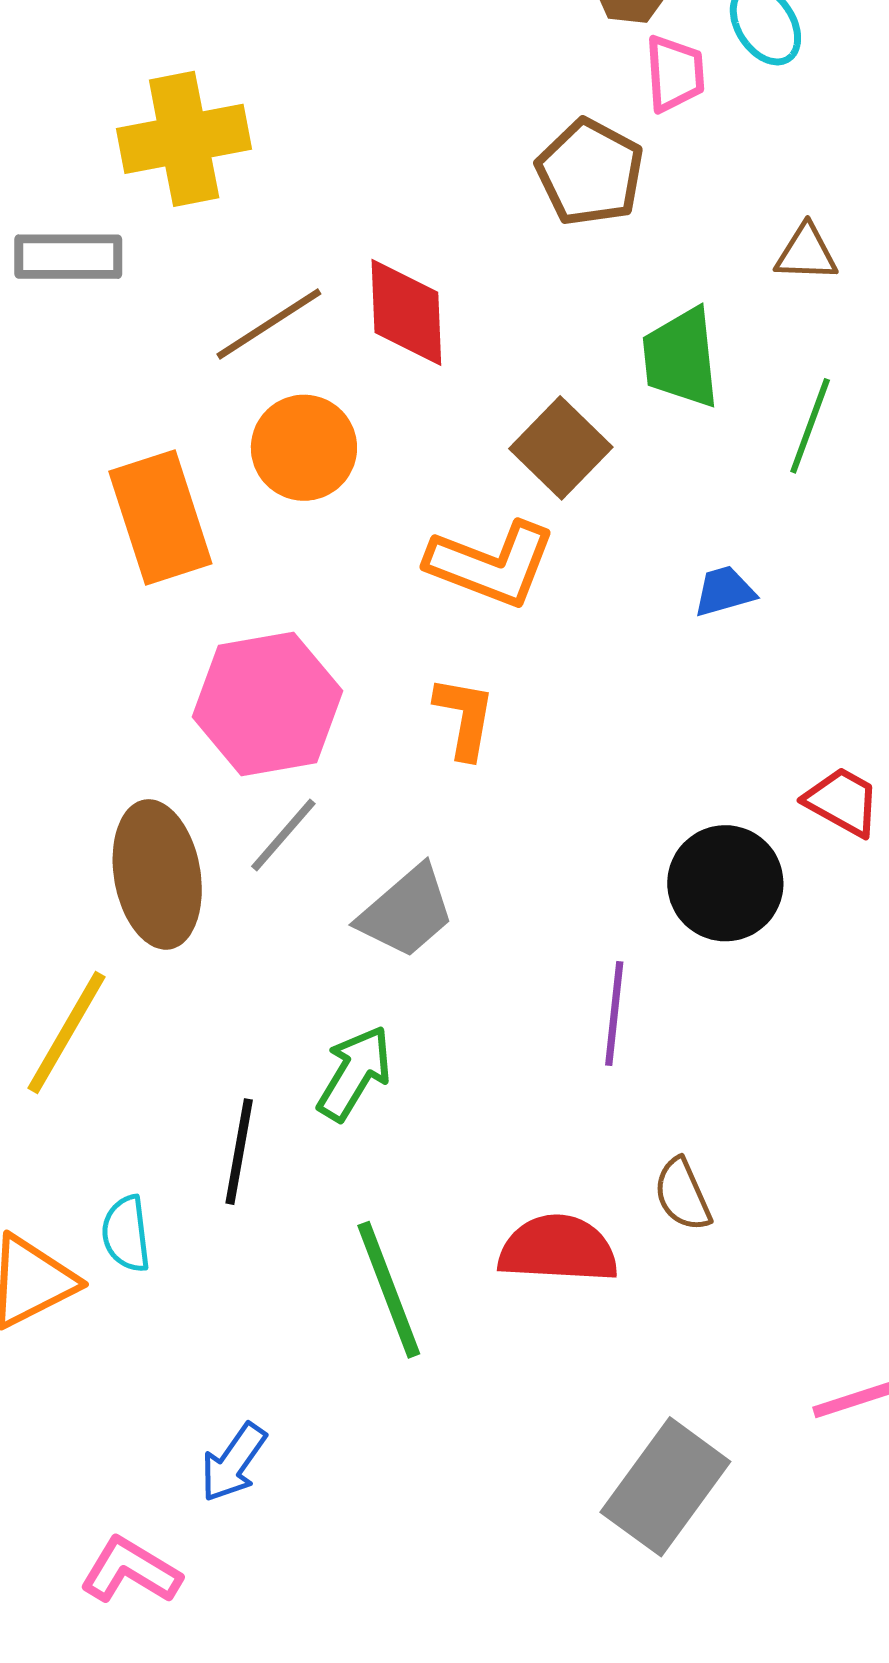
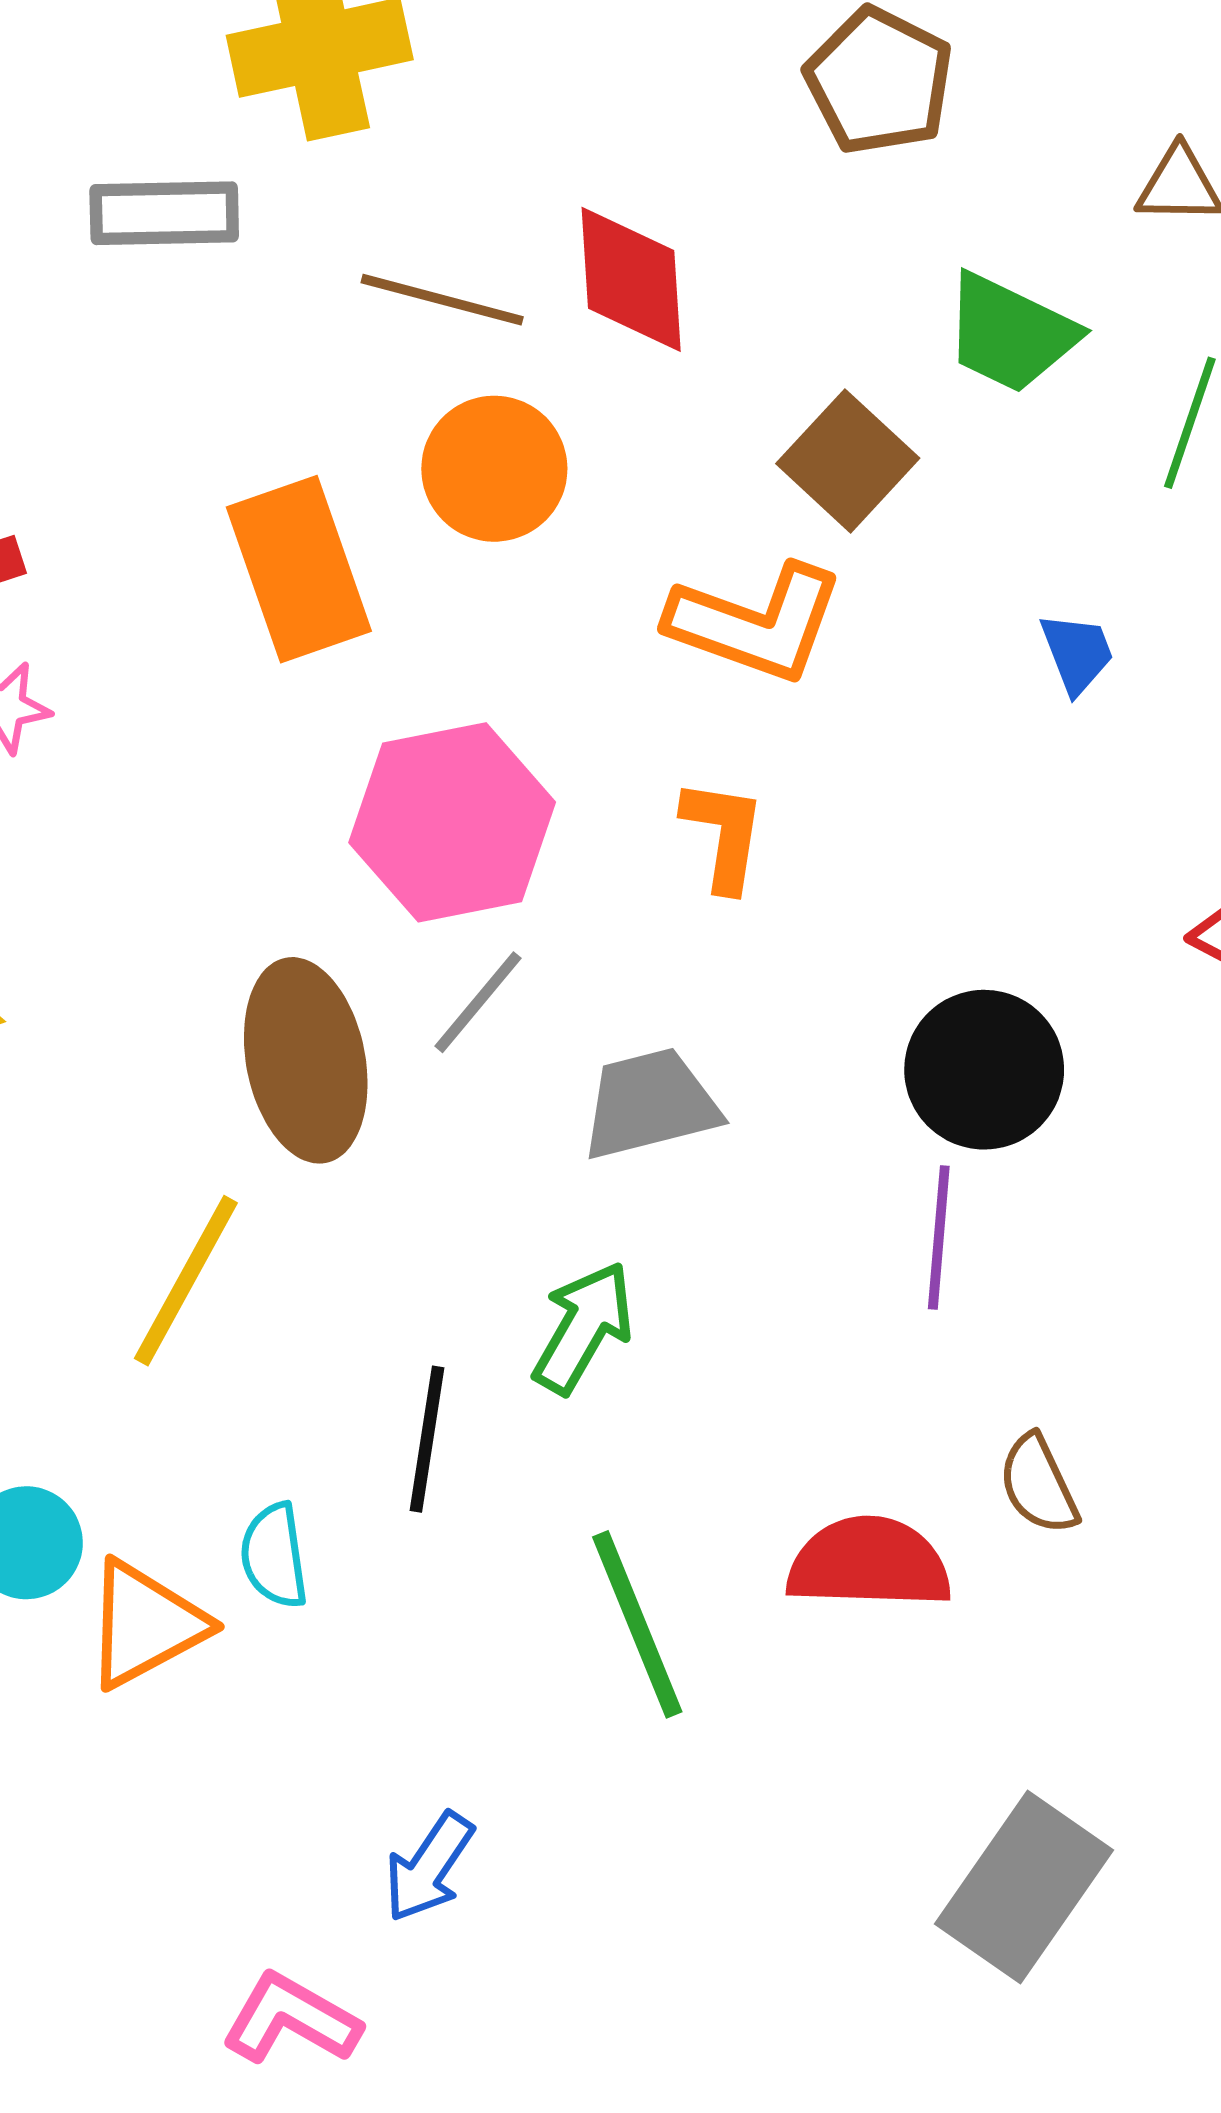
brown line: (269, 324) -> (442, 300), turned 49
green trapezoid: (681, 358) -> (1010, 333), turned -57
blue trapezoid: (724, 591) -> (1077, 653), turned 86
black circle: (725, 883) -> (984, 1070), moved
gray trapezoid: (406, 912) -> (650, 1104), turned -152

